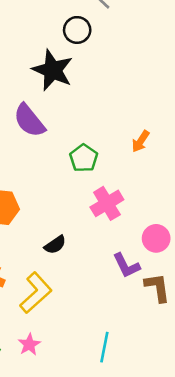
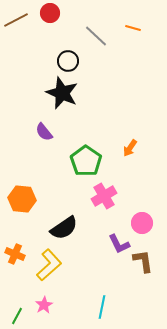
black circle: (77, 30) -> (68, 61), moved
purple semicircle: (29, 121) -> (44, 132), size x0.7
green pentagon: (84, 158) -> (86, 161), size x1.4
black semicircle: (55, 245) -> (64, 228), size x1.6

